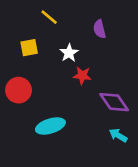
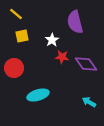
yellow line: (49, 17) -> (16, 14), moved
purple semicircle: (100, 29) -> (75, 22), size x1.6
purple diamond: (114, 102) -> (86, 64), moved

